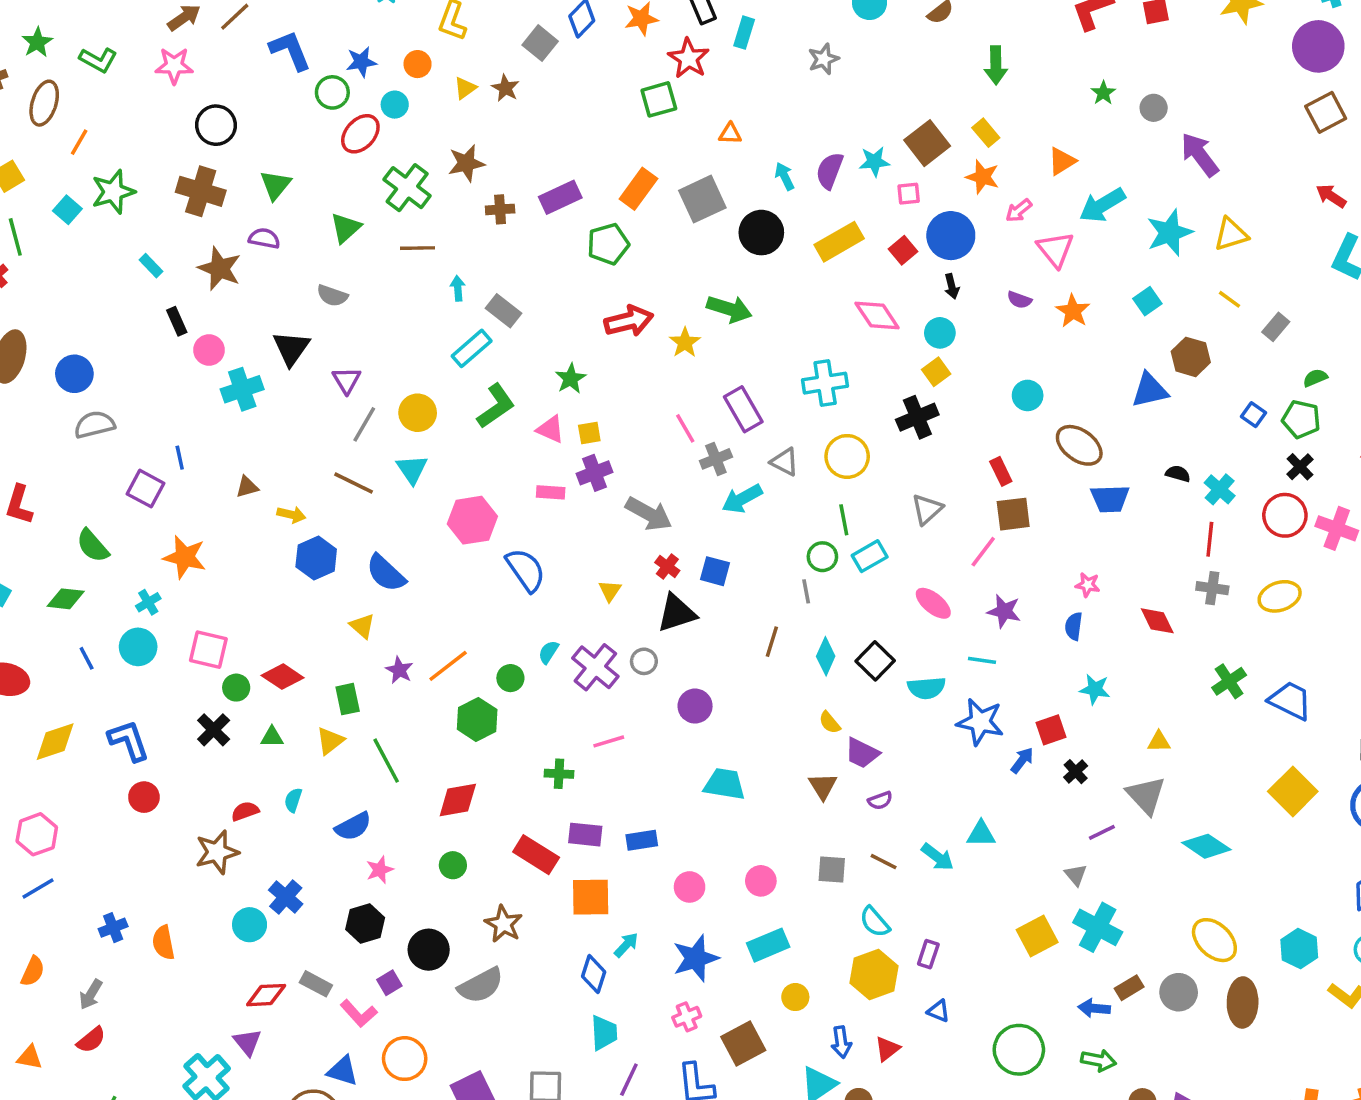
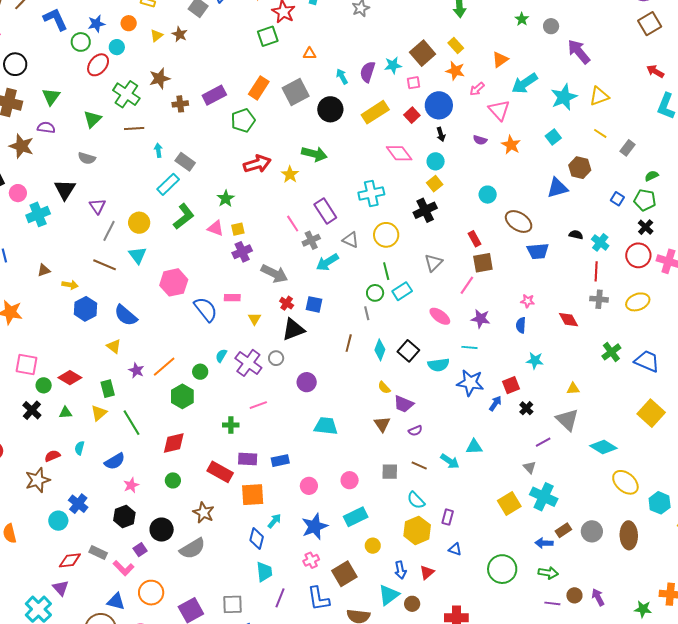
pink rectangle: (551, 492) -> (232, 298), moved
yellow ellipse: (1214, 940) -> (625, 482), moved

